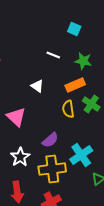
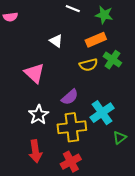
yellow semicircle: (68, 109) -> (88, 65), turned -96

